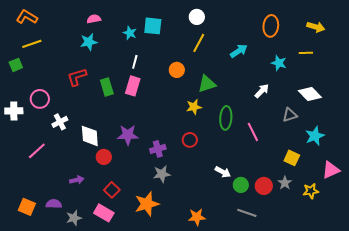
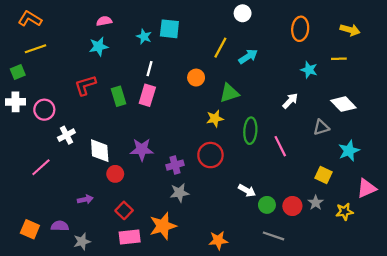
white circle: (197, 17) -> (243, 13), moved
cyan arrow: (239, 51) -> (248, 56), moved
white cross: (14, 111) -> (16, 102), moved
red circle: (190, 140) -> (210, 155), size x1.5
pink rectangle: (104, 213) -> (130, 237), moved, turned -36

